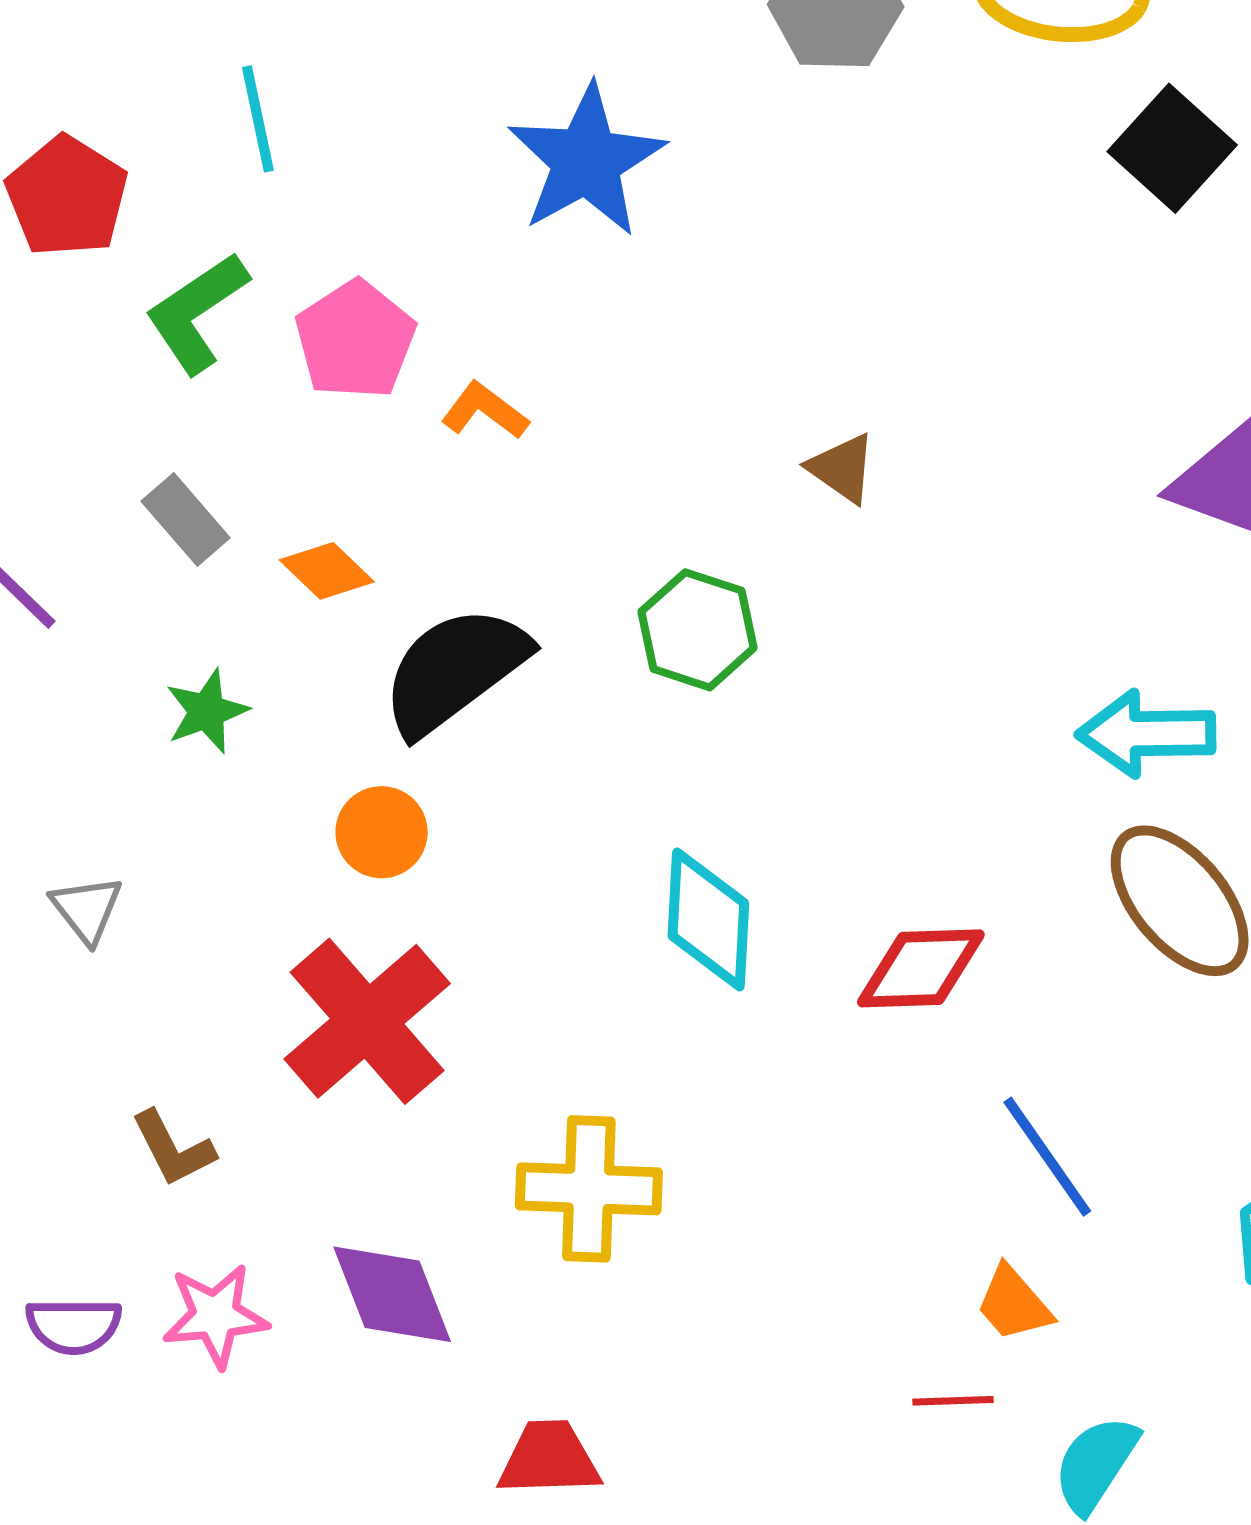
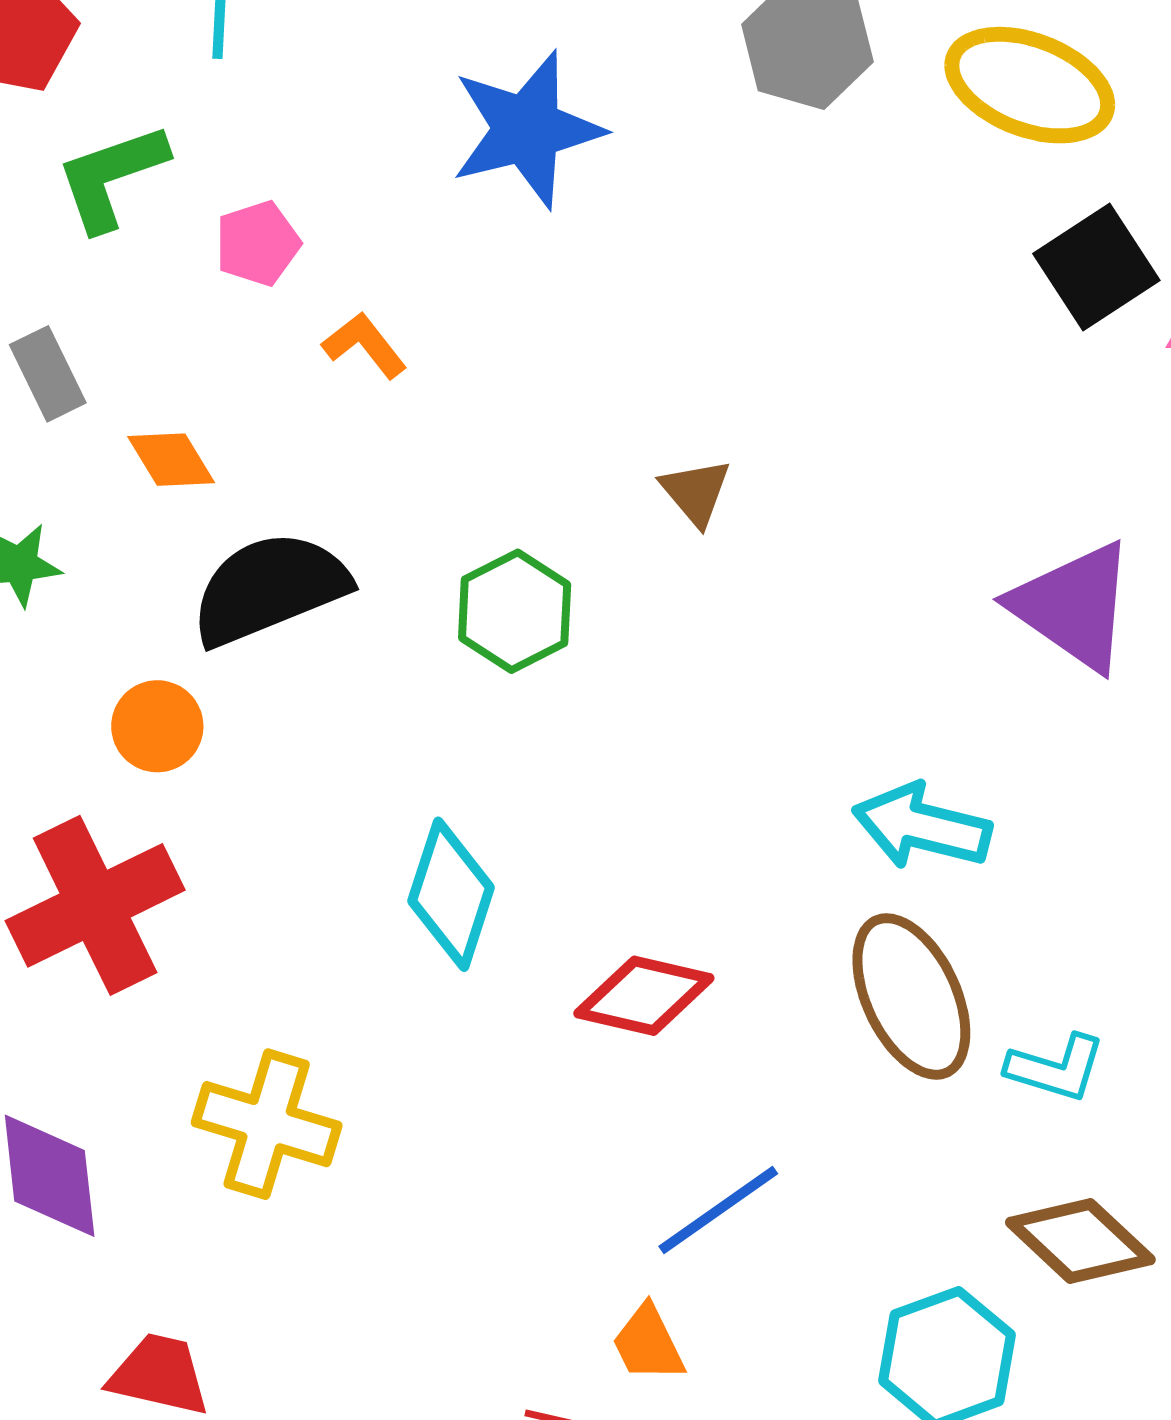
pink pentagon: (355, 340) -> (258, 243), size x0.7
blue line: (1047, 1157) -> (718, 1210), turned 75

